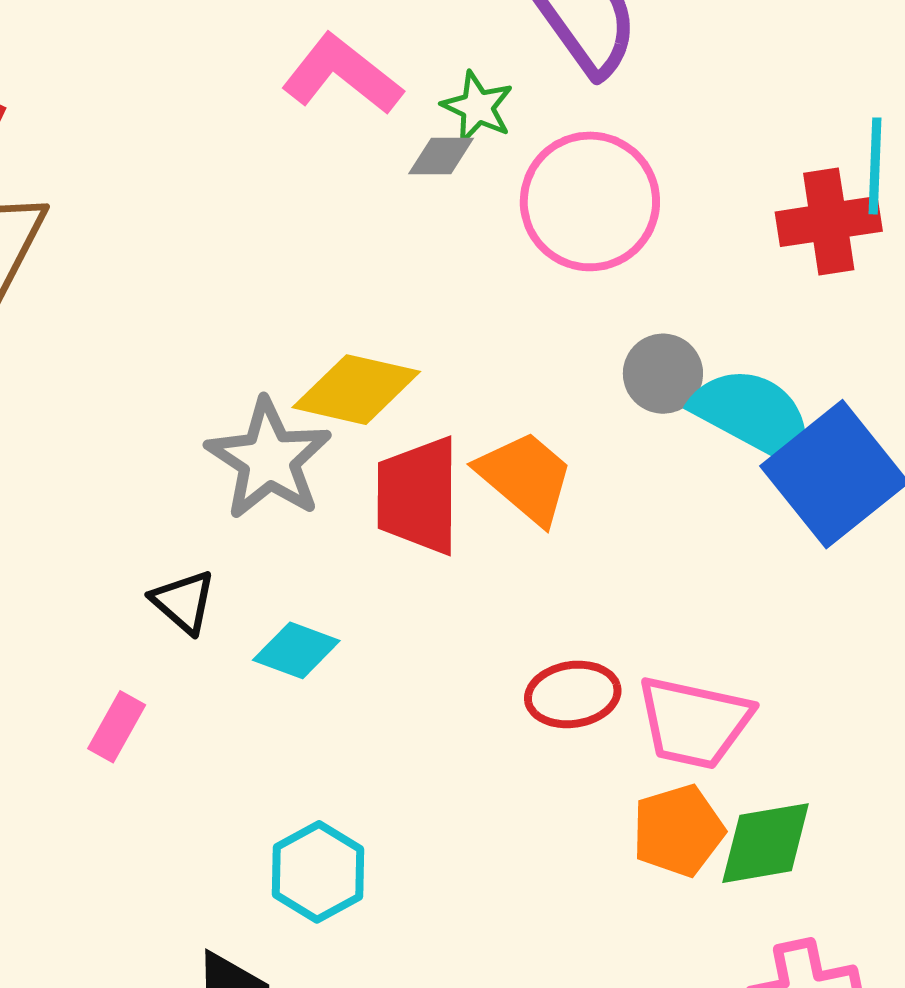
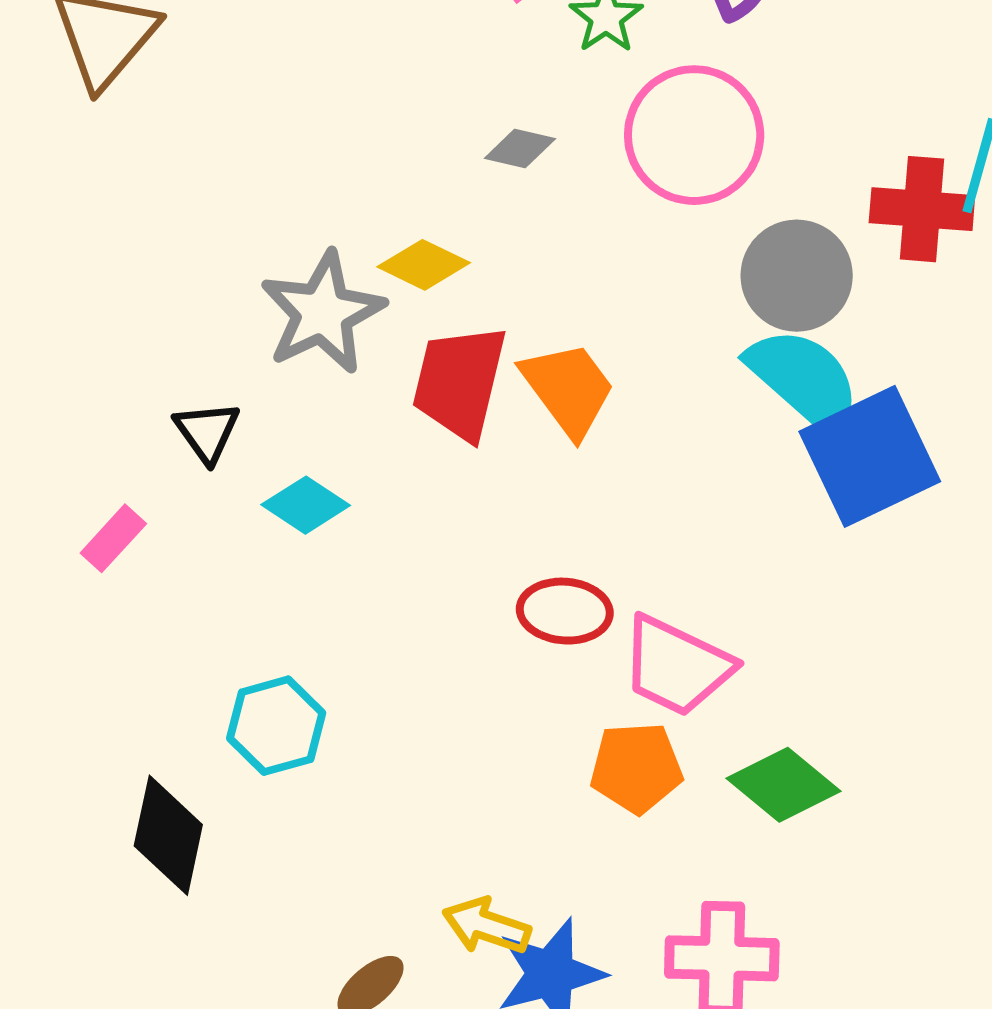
gray diamond: (441, 156) -> (520, 148), moved
gray circle: (663, 374) -> (797, 276), moved, size x1.4
yellow diamond: (356, 390) -> (424, 265), size x0.7
green diamond: (766, 843) -> (784, 785), moved, turned 36

